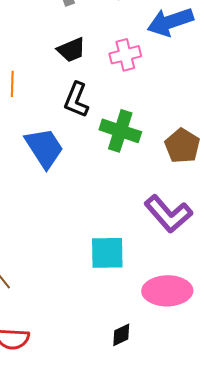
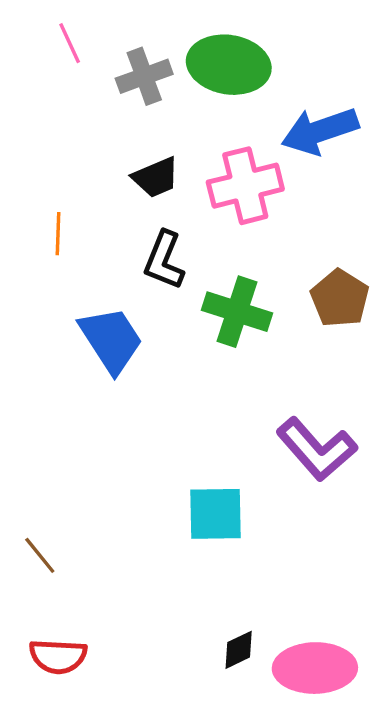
pink cross: (125, 55) -> (245, 186), size x1.4
brown pentagon: (182, 146) -> (340, 298), moved
pink ellipse: (167, 291) -> (315, 668), moved

